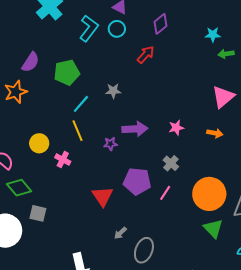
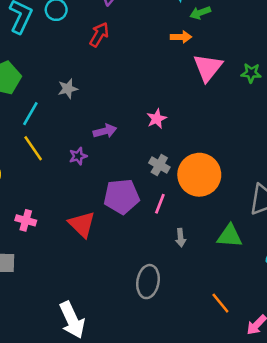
purple arrow: (135, 129) -> (105, 131), size x0.7
orange arrow: (215, 133) -> (181, 37), moved
pink cross: (63, 160) -> (26, 220), moved
orange circle: (209, 194) -> (199, 175), moved
green triangle: (213, 228) -> (230, 236), turned -30
gray arrow: (120, 233) -> (181, 238), moved, turned -40

